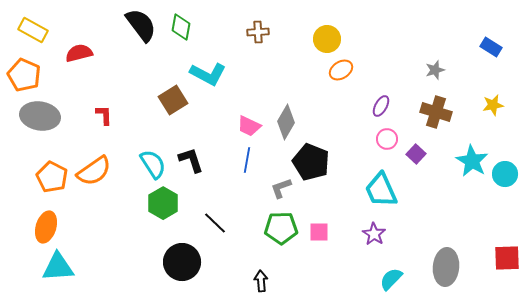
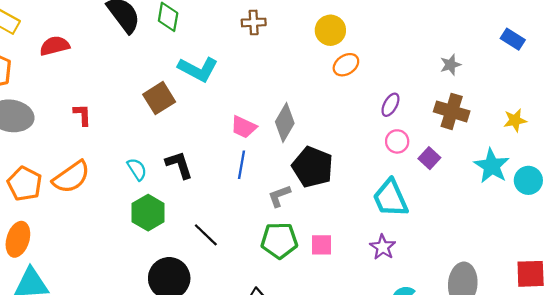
yellow star: (493, 105) -> (515, 120), moved
cyan semicircle: (153, 164) -> (137, 169), size x0.7

